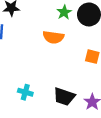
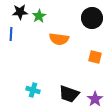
green star: (64, 12) -> (39, 16), moved

